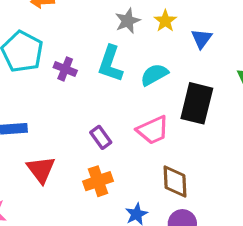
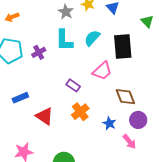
purple cross: (65, 69) -> (39, 52), turned -32

